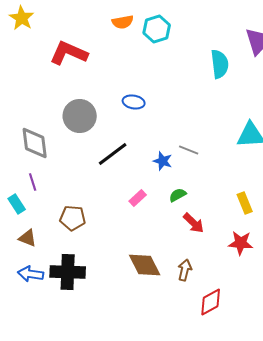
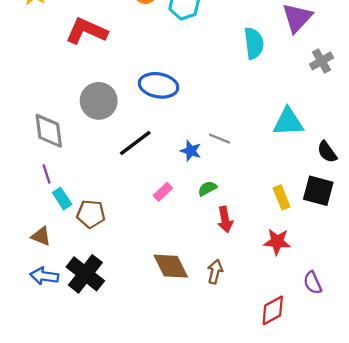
blue ellipse: (134, 102) -> (159, 85), size x1.6
cyan rectangle: (17, 204) -> (62, 198), moved
red arrow: (194, 223) -> (225, 220), turned 35
black cross: (68, 272) -> (85, 274), turned 36
red diamond: (211, 302) -> (273, 310), moved

